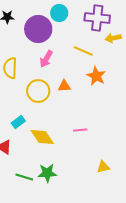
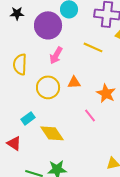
orange star: (96, 76) -> (106, 93), moved
pink line: (80, 130) -> (90, 115), moved, turned 56

